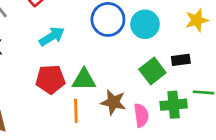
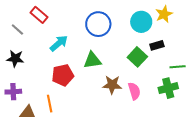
cyan circle: (145, 24) -> (141, 22), moved
green triangle: (84, 80) -> (92, 60), moved
green cross: (174, 105) -> (168, 88), moved
orange line: (76, 111) -> (50, 104), moved

